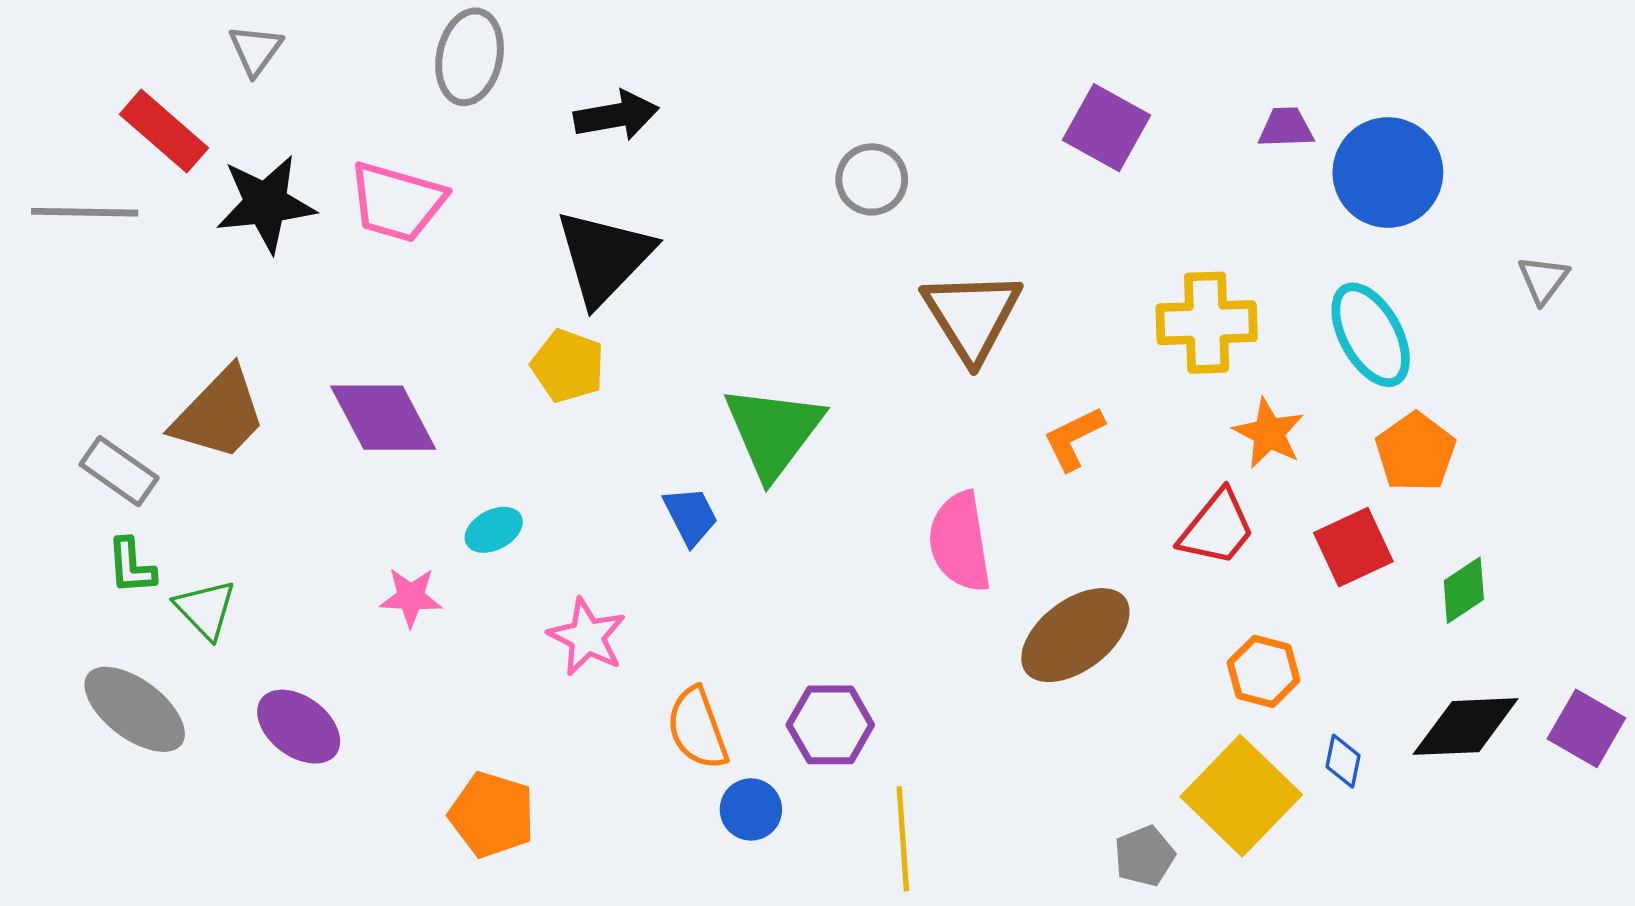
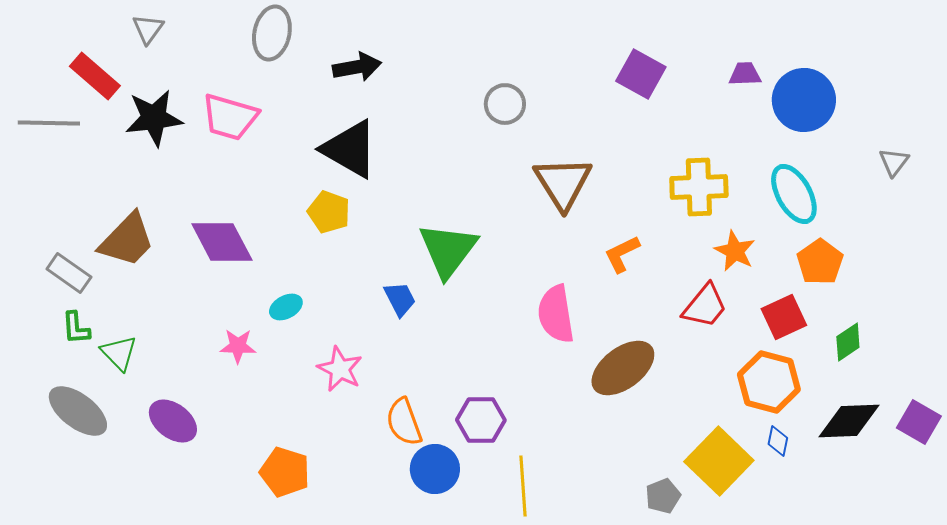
black triangle: (604, 257) -> (350, 149), turned -44
orange hexagon: (1264, 671) -> (769, 382), moved, size x1.5
blue circle: (751, 809) -> (435, 469), size x1.4

